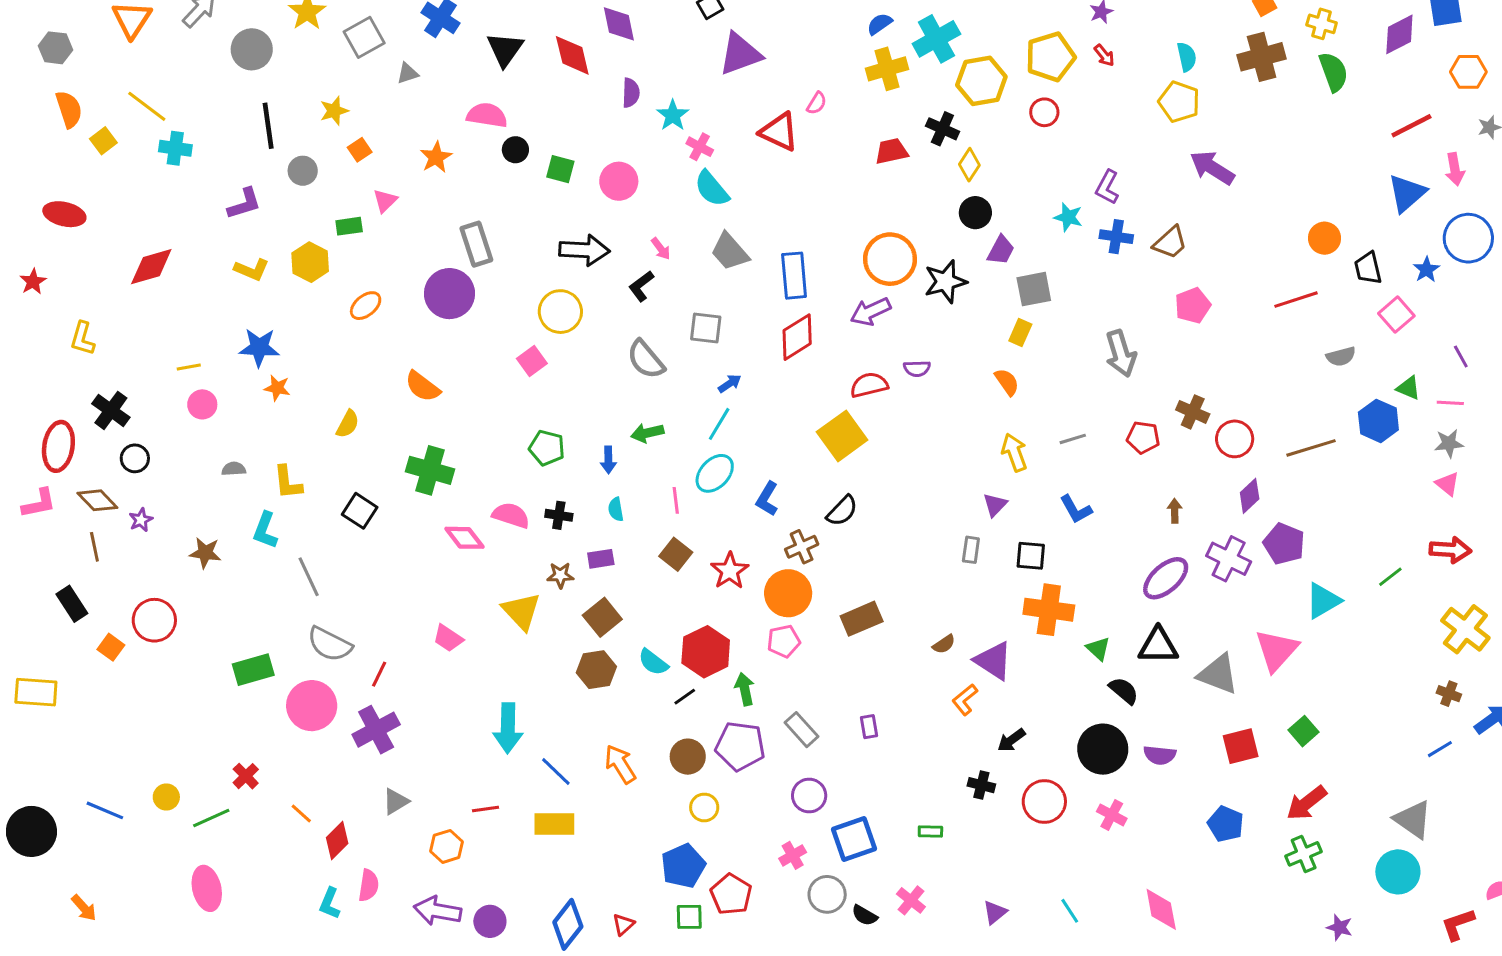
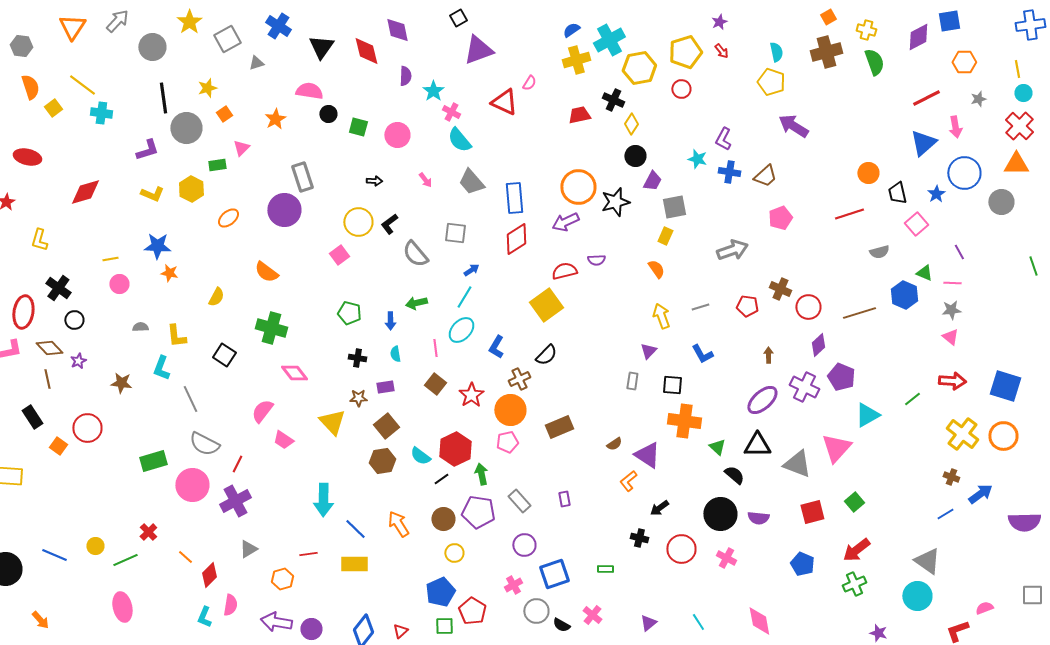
gray circle: (303, 171) -> (186, 128), size x1.6
black arrow: (584, 250) -> (374, 181), size x0.5
black L-shape: (641, 286) -> (389, 224), moved
gray arrow: (1121, 354) -> (732, 250), turned -92
pink semicircle: (511, 515) -> (262, 411), moved, turned -70

